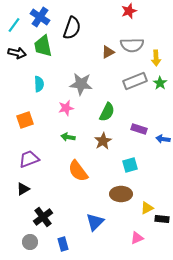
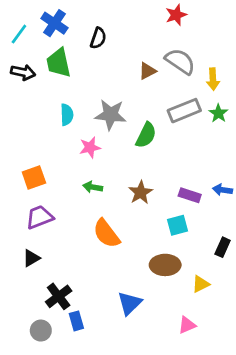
black semicircle: (72, 28) -> (98, 38), size x0.7
gray semicircle: (132, 45) -> (180, 61), turned -145
cyan semicircle: (39, 84) -> (67, 115), moved
green semicircle: (107, 112) -> (146, 135), moved
orange square: (25, 120) -> (34, 178), moved
purple rectangle: (139, 129) -> (190, 195), moved
black rectangle: (162, 219) -> (223, 247), moved, turned -72
blue rectangle: (63, 244) -> (76, 321), moved

